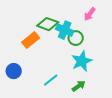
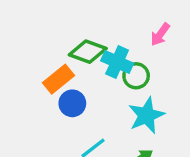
blue circle: (14, 71) -> (72, 103), moved

